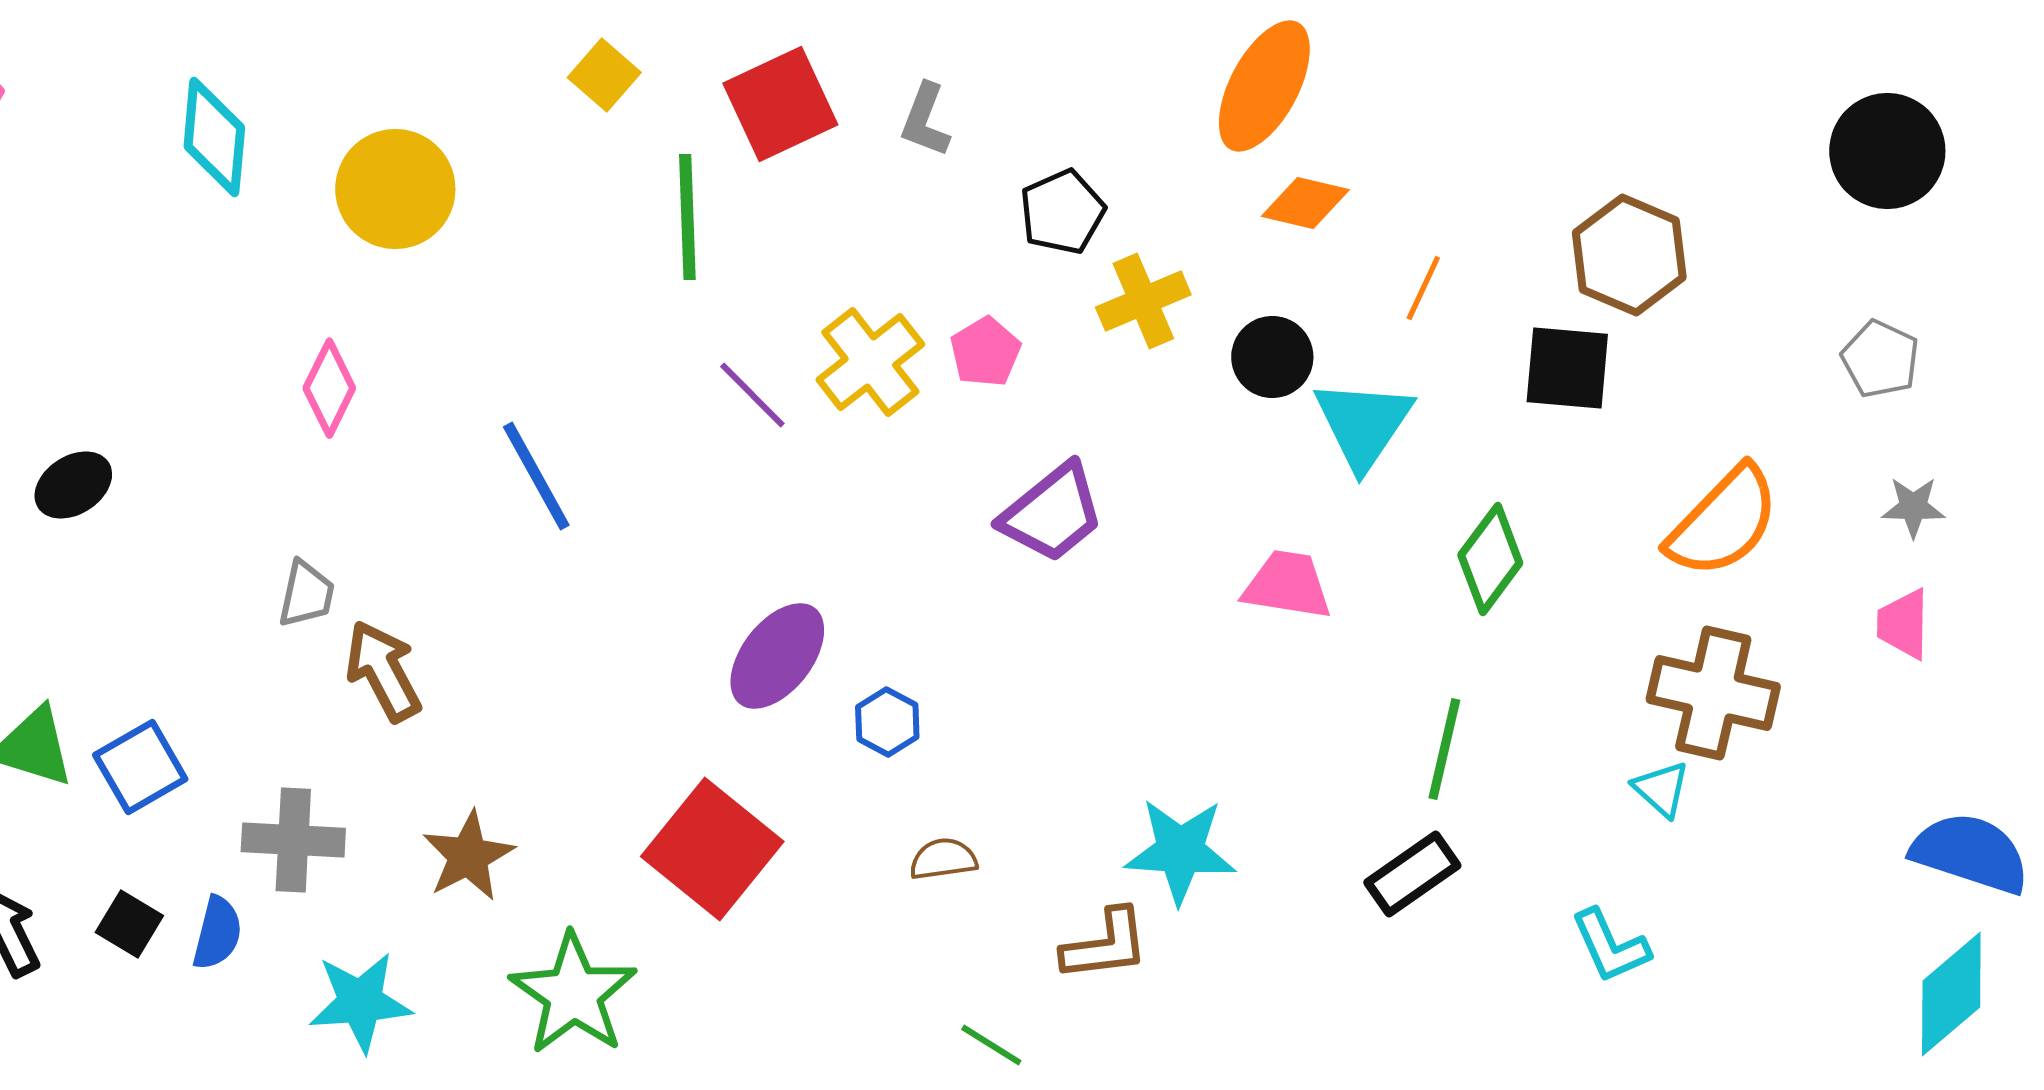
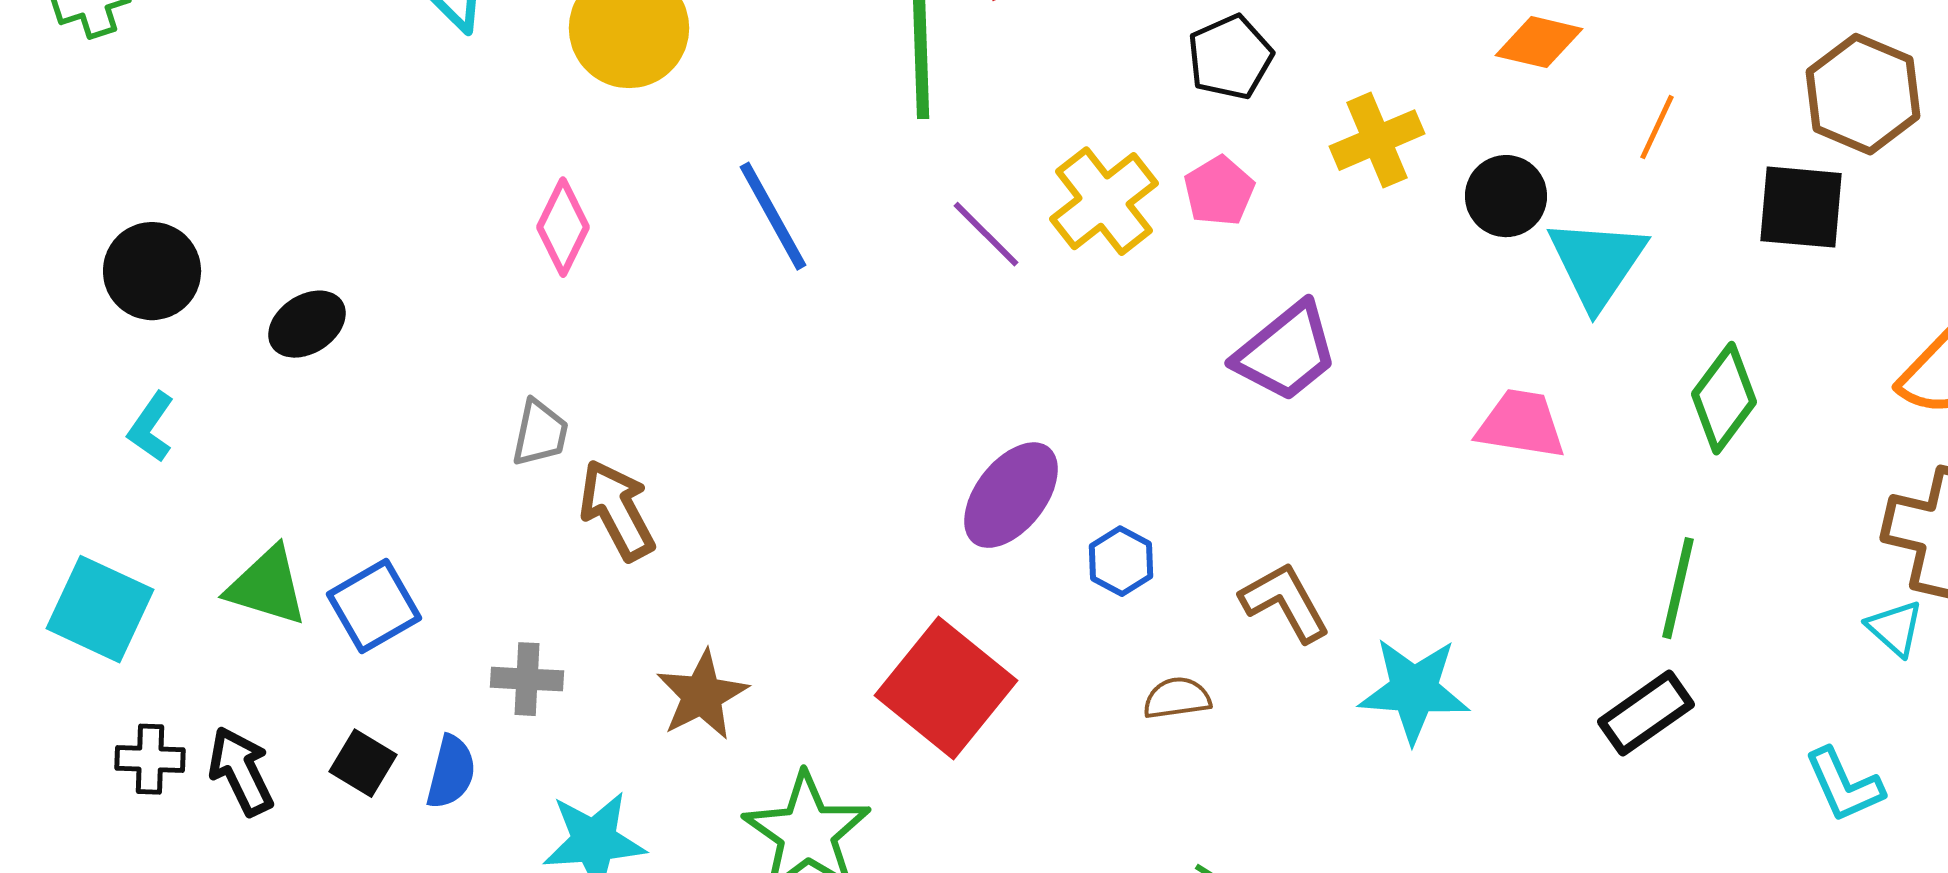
black pentagon: (1062, 212) -> (1230, 57), moved
blue line: (536, 476) -> (773, 216), moved
gray cross: (293, 840) -> (527, 679), size x0.7
brown L-shape: (1105, 945) -> (1285, 602), moved, turned -112

